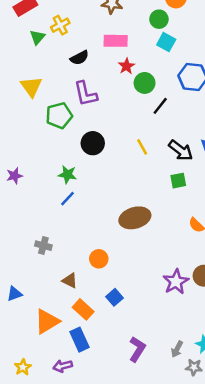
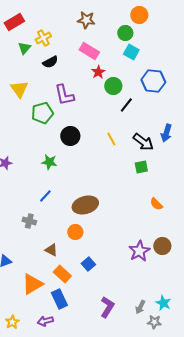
pink rectangle: (116, 41) -> (89, 51), turned 30
black semicircle: (79, 58) -> (50, 62), moved
blue line: (67, 199) -> (45, 196), moved
brown ellipse: (135, 218) -> (85, 205), moved

